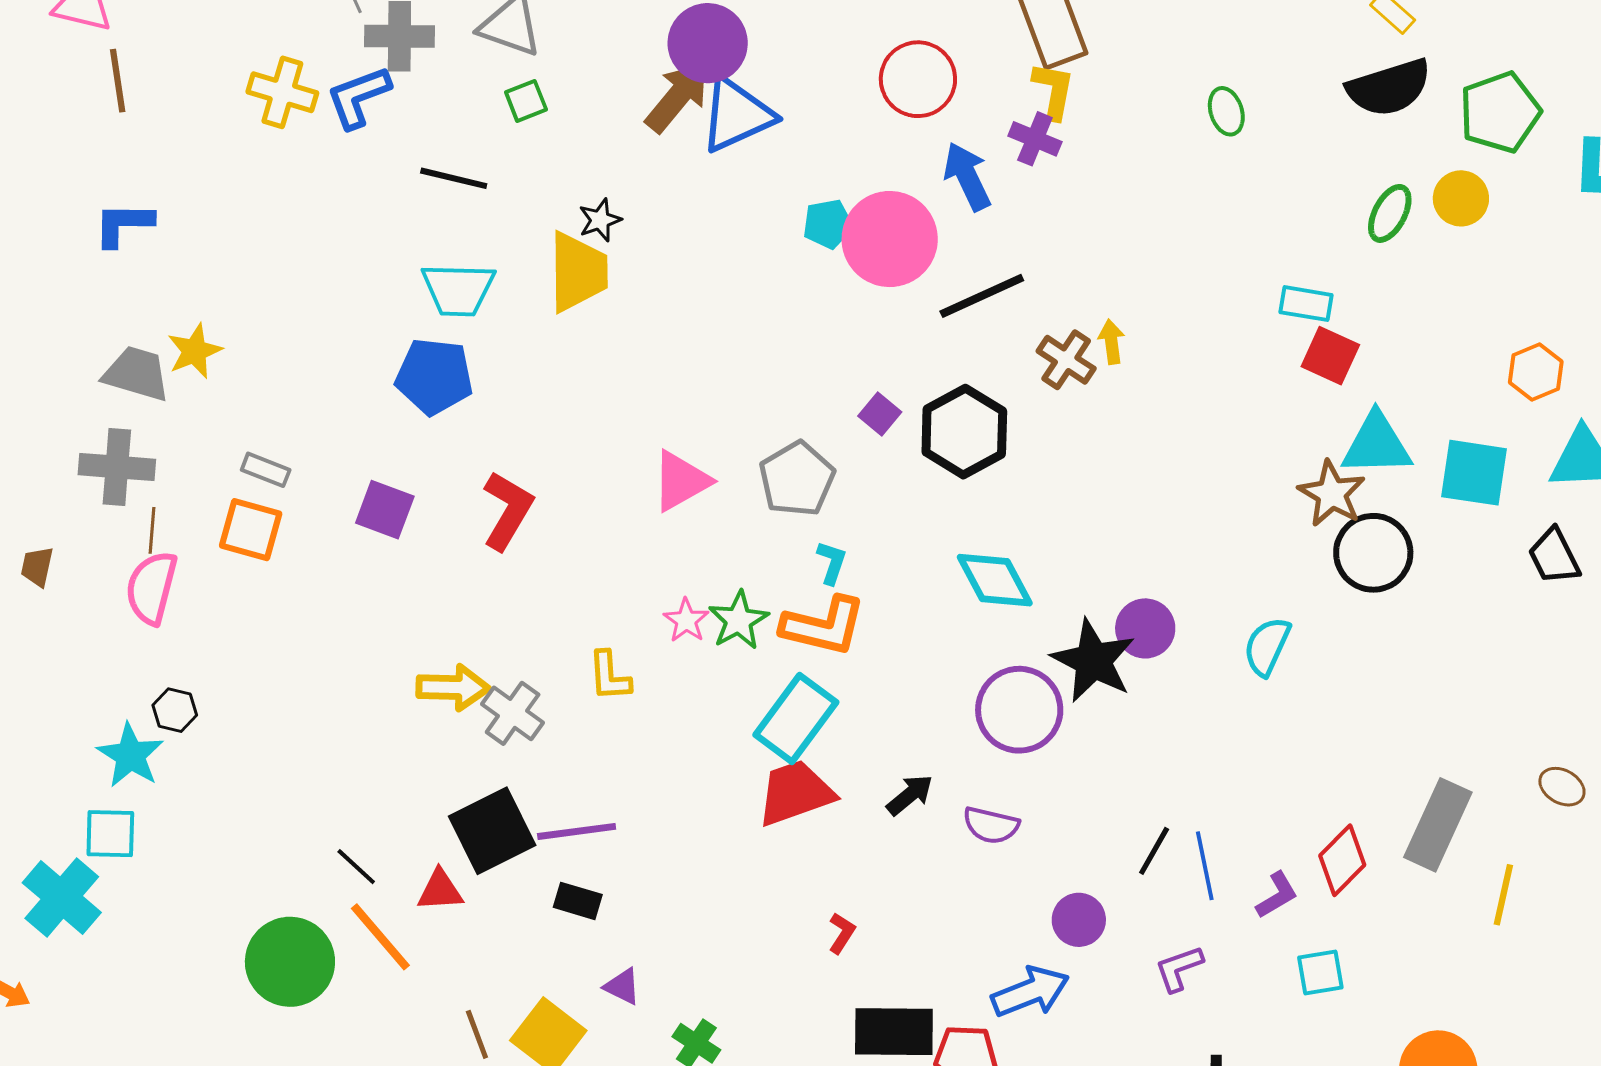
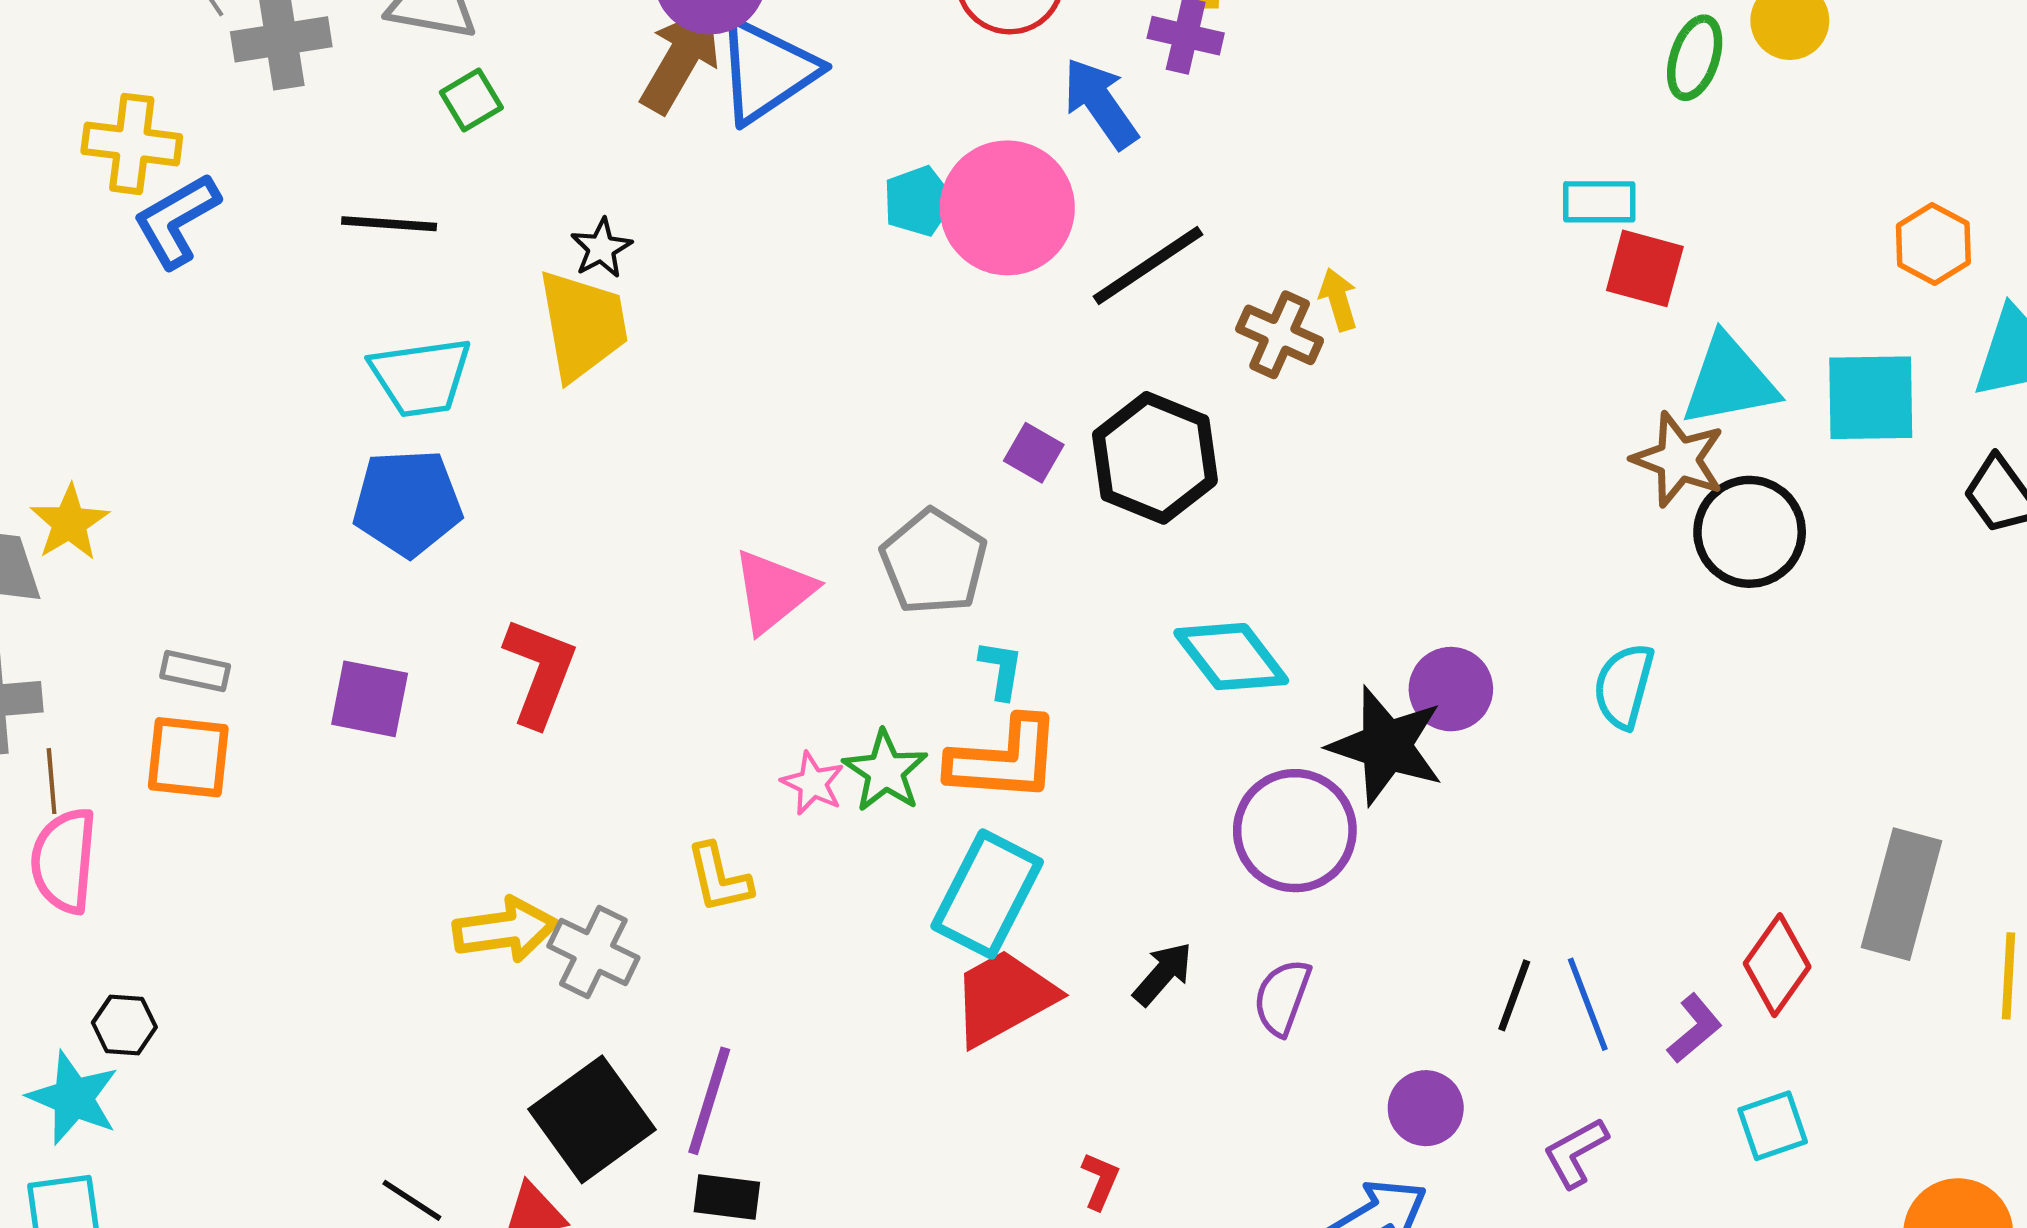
blue L-shape: (358, 97) -> (176, 220), moved
purple semicircle: (991, 825) -> (1282, 997), turned 106
purple line: (577, 831) -> (709, 1101), turned -56

